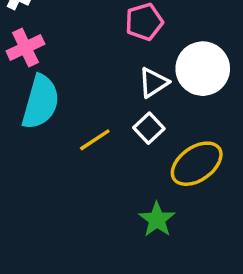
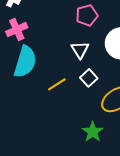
white triangle: (153, 82) -> (80, 50), moved, turned -30

